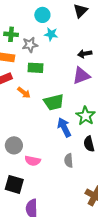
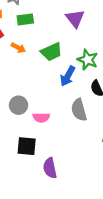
purple triangle: (81, 76) -> (75, 18), turned -36
blue arrow: (64, 127) -> (68, 76), turned -114
gray semicircle: (69, 160) -> (79, 110), size x1.5

